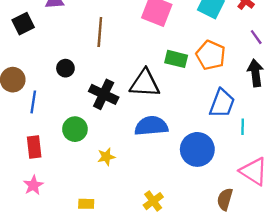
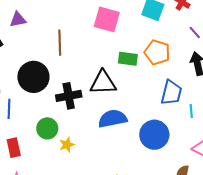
black circle: (65, 68) -> (33, 77), size x2.0
black cross: (104, 94) -> (69, 96), turned -30
yellow star: (106, 157) -> (67, 145), moved

